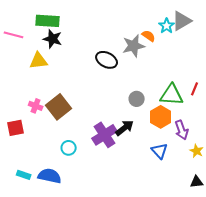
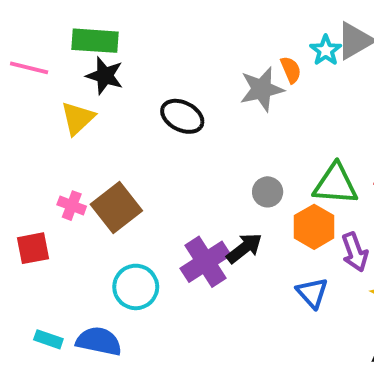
orange semicircle: (149, 36) -> (291, 70), turned 32
black ellipse: (107, 60) -> (182, 116), moved
yellow triangle: (39, 61) -> (78, 118), turned -36
cyan circle: (69, 148) -> (136, 287), size x1.5

